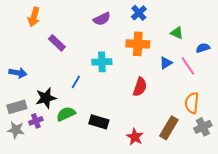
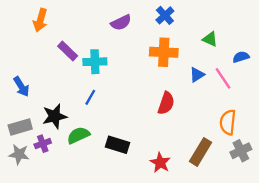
cyan cross: (102, 62) -> (95, 62), moved
blue arrow: (18, 73) -> (21, 87), turned 48

